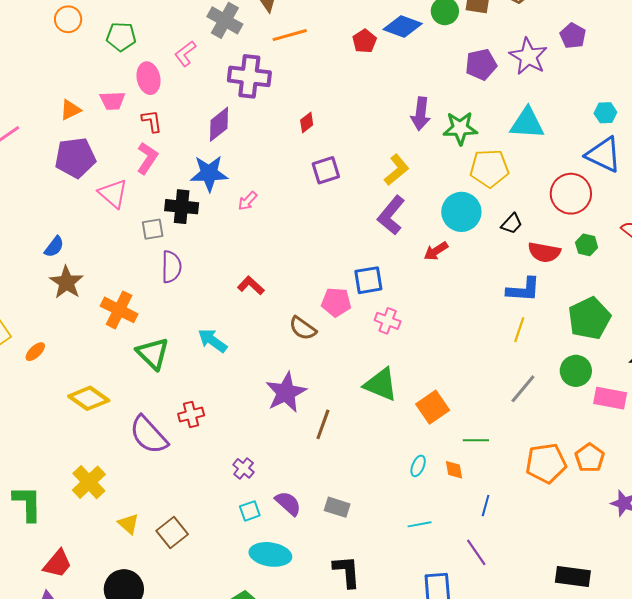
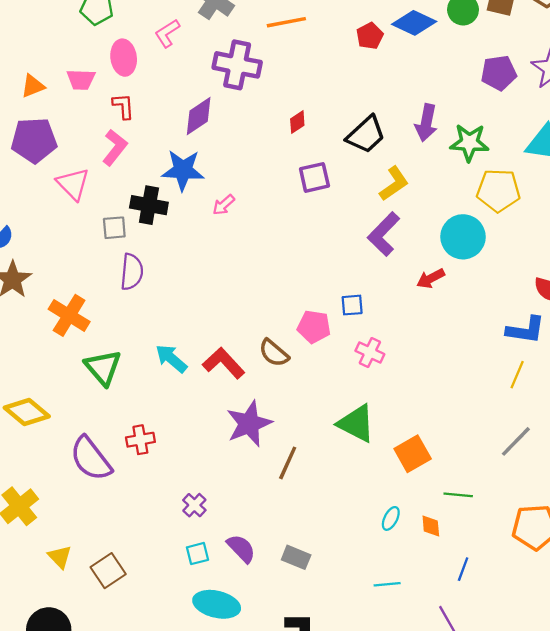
black trapezoid: (512, 224) -> (366, 135), moved, size x1.6
blue square: (368, 280) -> (352, 305), size x0.7
red L-shape: (251, 285) -> (224, 363), moved, size x1.4

